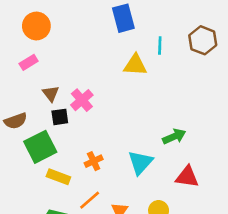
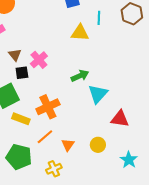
green arrow: (174, 136) -> (80, 76), moved
orange cross: (94, 161) -> (48, 107), size x1.6
cyan triangle: (140, 162) -> (98, 94), moved

